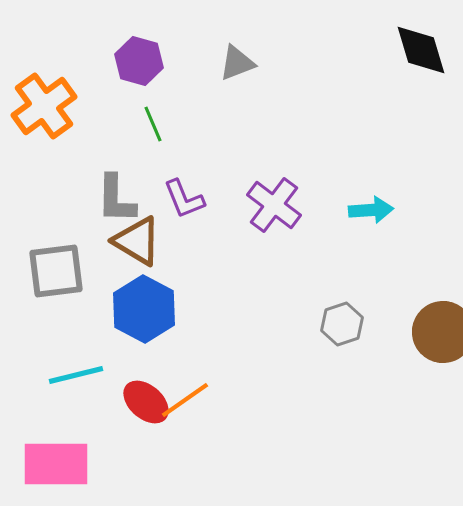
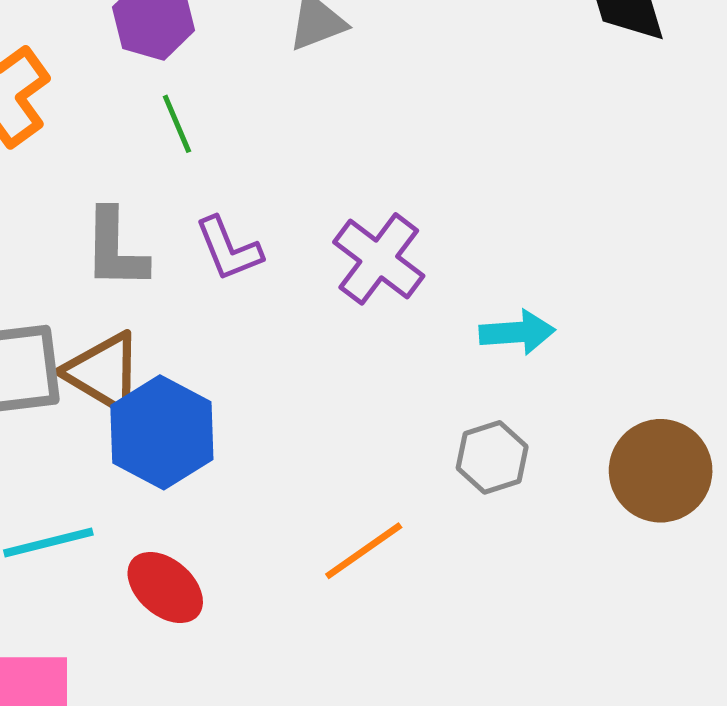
cyan arrow: (371, 210) -> (517, 332), moved
brown triangle: (137, 241) -> (104, 372), moved
orange line: (185, 400) -> (364, 551), moved

